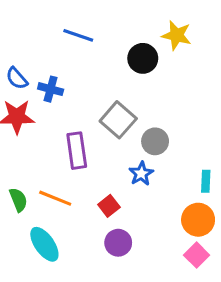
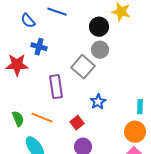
blue semicircle: (17, 78) -> (28, 21), moved
gray circle: (155, 141) -> (100, 50), moved

